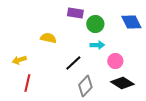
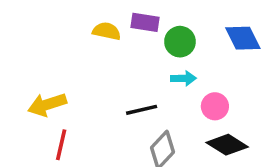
yellow semicircle: (48, 38) -> (107, 31), moved
yellow arrow: (19, 60) -> (47, 105), size x1.5
black line: (73, 63) -> (142, 110), turned 30

